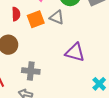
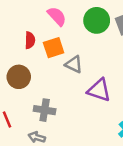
gray triangle: (57, 17) -> (74, 64), moved

